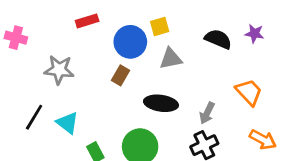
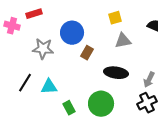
red rectangle: (87, 21) -> (34, 14), moved
blue circle: (130, 42) -> (72, 33), moved
cyan triangle: (68, 123) -> (49, 87), turned -42

